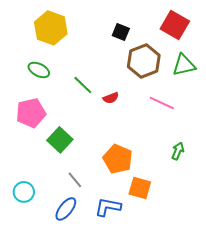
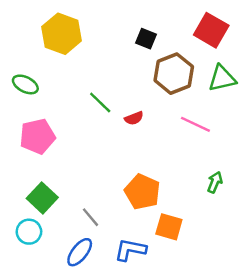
green ellipse: (39, 70) -> (25, 84), moved
green square: (60, 140) -> (42, 198), moved

